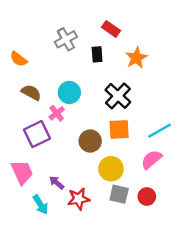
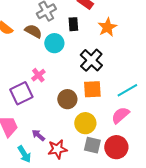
brown semicircle: (31, 92) -> (33, 31), moved
cyan circle: (69, 92) -> (54, 43), moved
red circle: (147, 197) -> (116, 147), size x1.5

